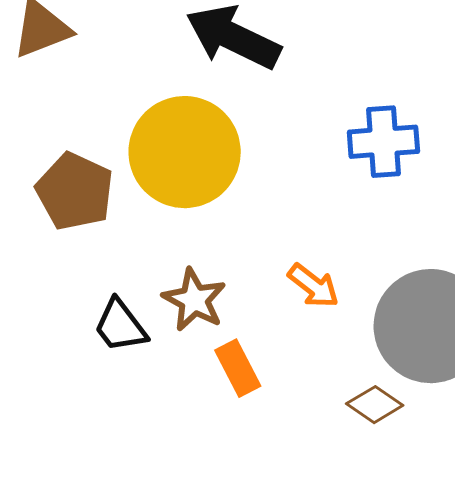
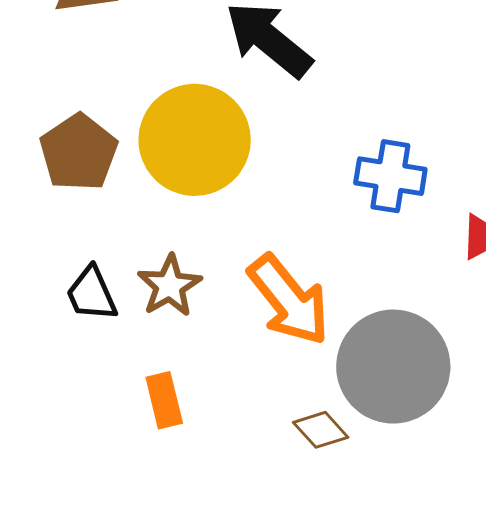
orange arrow: (313, 286) -> (289, 300), size x1.8
orange rectangle: (238, 368) -> (164, 400), moved

